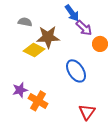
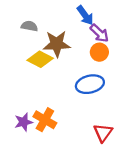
orange circle: (100, 44) -> (99, 52), moved
blue ellipse: (76, 71) -> (90, 84), turned -70
purple star: (20, 90) -> (24, 122), moved

